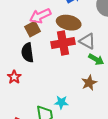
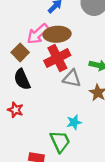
pink arrow: (40, 16) -> (38, 34), moved
gray triangle: (87, 41) -> (72, 78), moved

